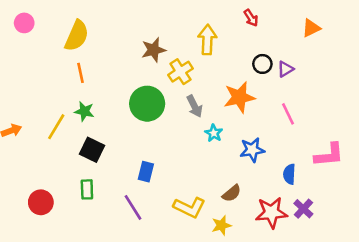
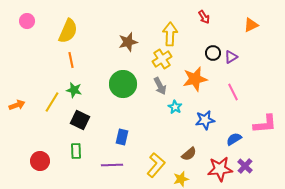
yellow cross: (180, 72) -> (162, 59), moved
blue semicircle: (289, 174) -> (234, 139), turned 56
purple line: (133, 207) -> (112, 165), turned -60
yellow L-shape: (189, 207) -> (156, 165), turned -75

